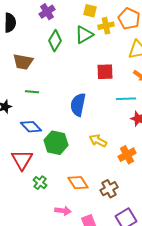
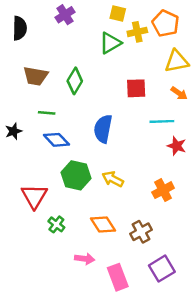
green diamond: (55, 41) -> (75, 81), moved
blue diamond: (31, 127) -> (56, 140), moved
yellow arrow: (98, 141) -> (113, 179), moved

